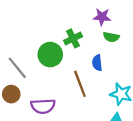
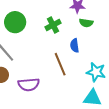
green circle: (50, 55) -> (15, 22), moved

